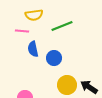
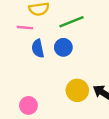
blue circle: (54, 58) -> (63, 47), moved

